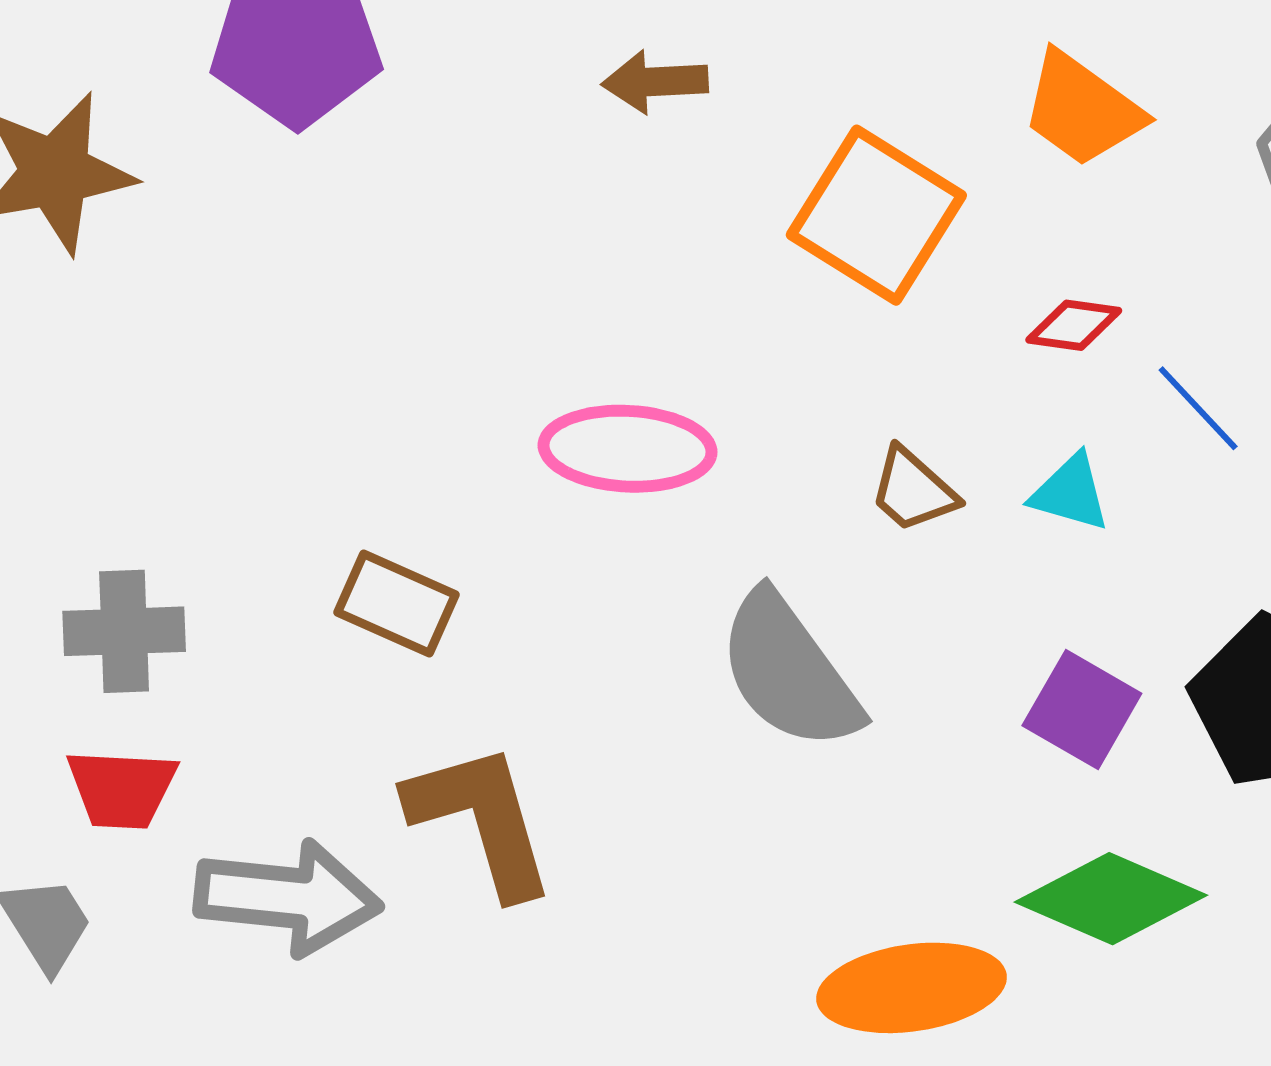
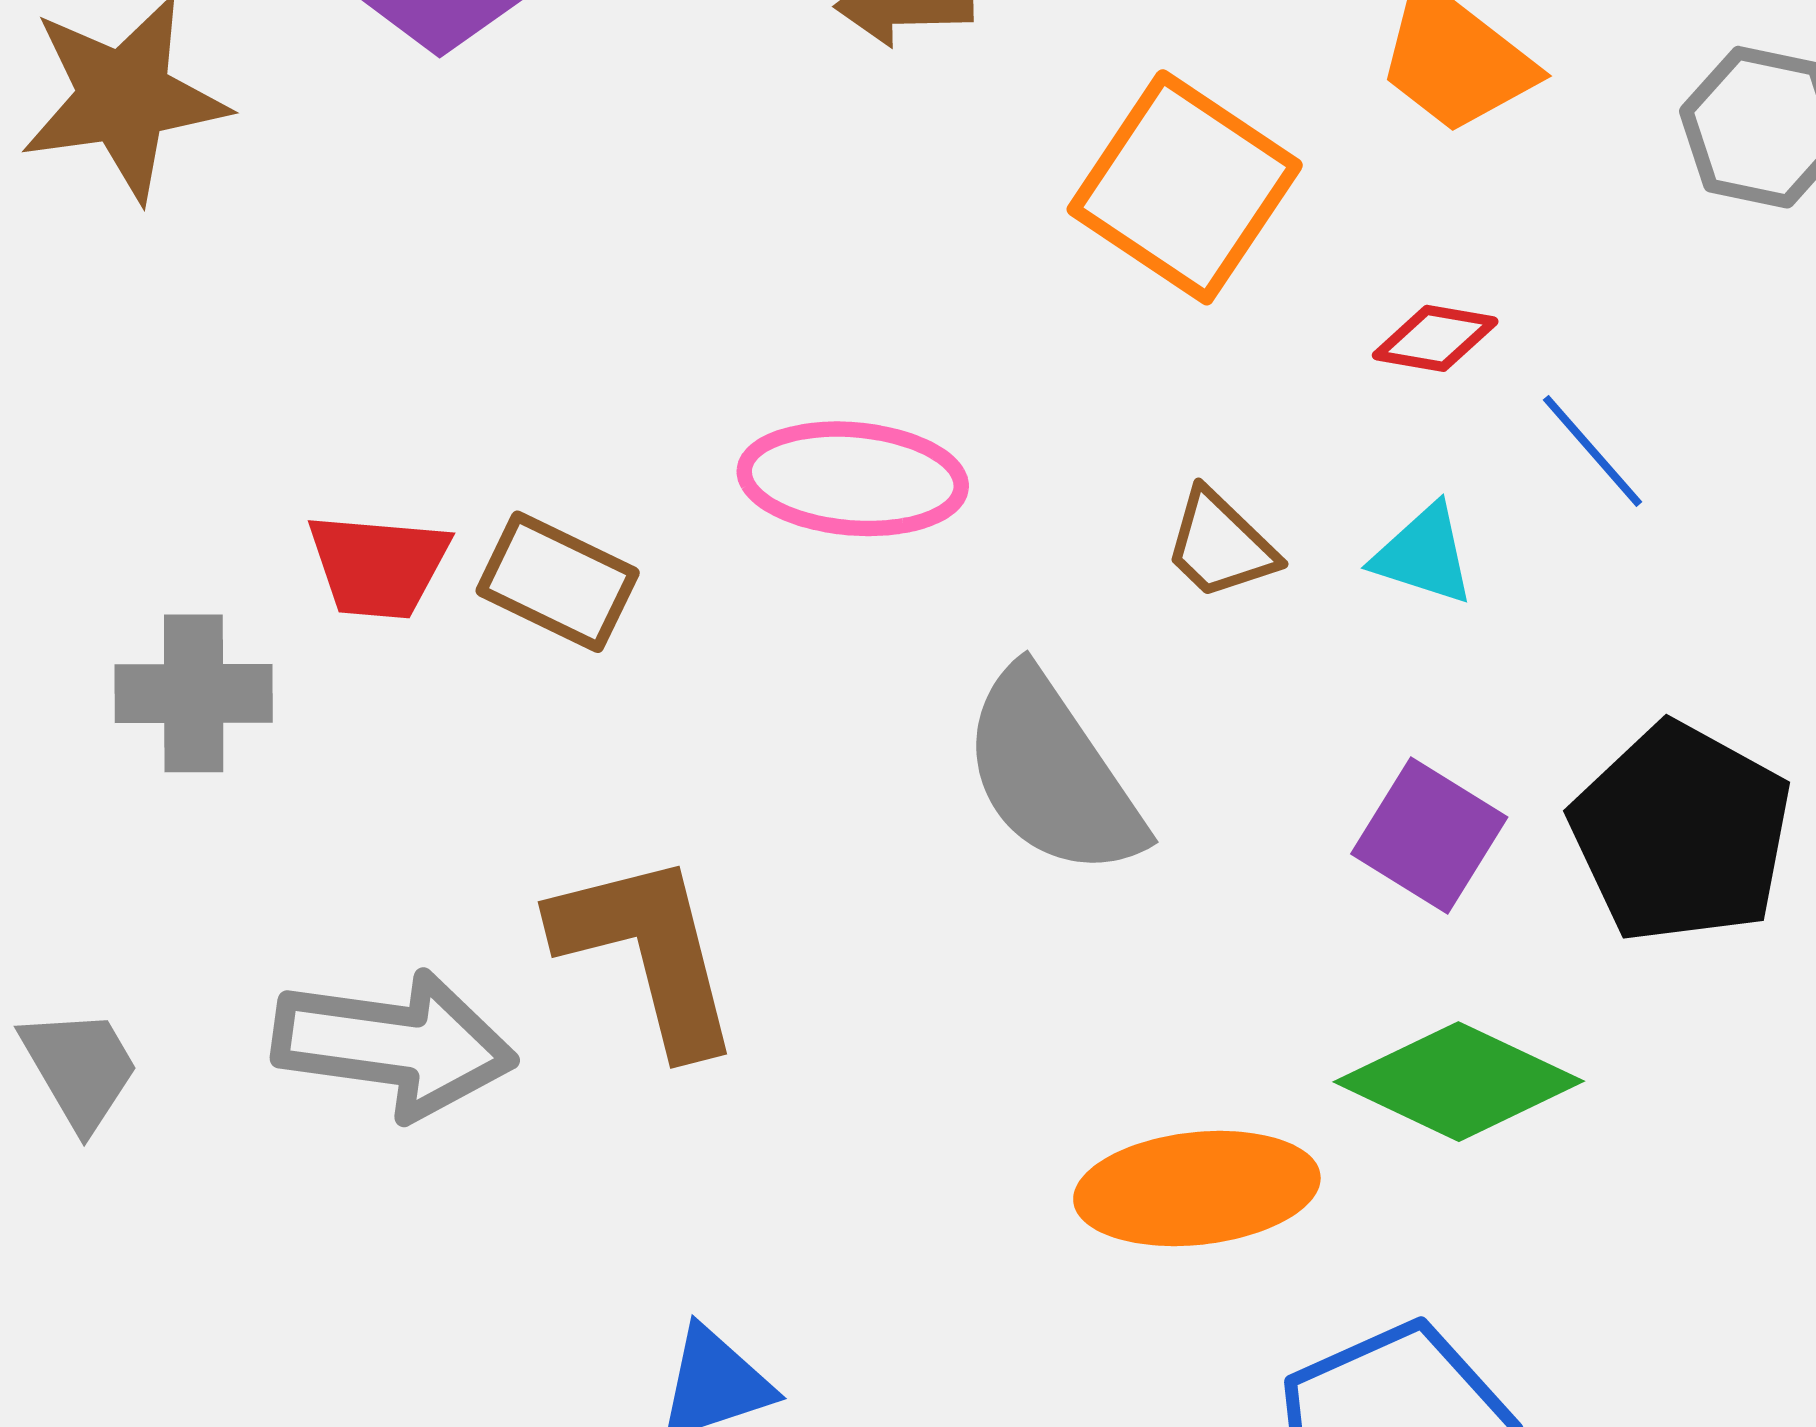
brown rectangle: (396, 604) -> (558, 582), moved
red trapezoid: (122, 789) -> (378, 566), moved

